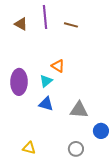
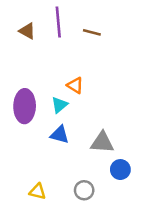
blue circle: (101, 131) -> (120, 170), moved
gray circle: (76, 149) -> (84, 190), moved

